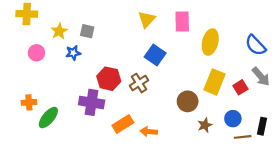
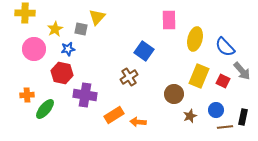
yellow triangle: (147, 19) -> (97, 17), moved
blue semicircle: (256, 45) -> (225, 47), moved
pink circle: (36, 53) -> (34, 49), size x1.5
red hexagon: (109, 79) -> (62, 73), moved
red square: (240, 87) -> (223, 81), turned -32

